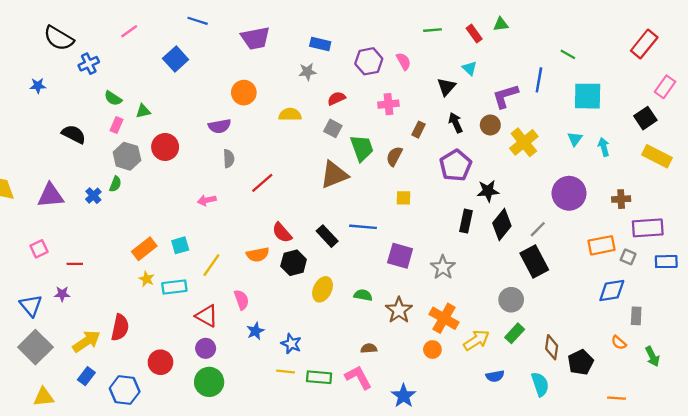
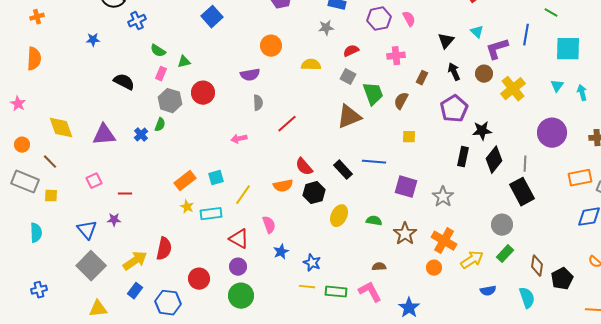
cyan triangle: (469, 68) -> (477, 32), moved
gray line: (538, 229) -> (525, 164), turned -42

